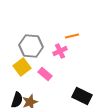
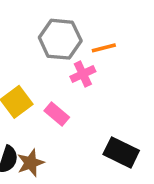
gray hexagon: (31, 46) -> (60, 39), moved

